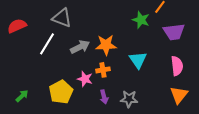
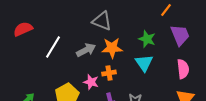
gray triangle: (62, 18) -> (102, 21), moved
green star: (141, 20) -> (147, 39), moved
purple trapezoid: (174, 32) -> (180, 35), turned -105

